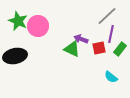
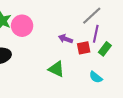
green triangle: (72, 49) -> (56, 69), moved

